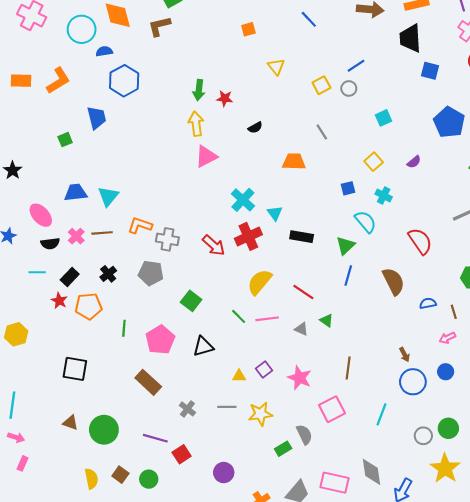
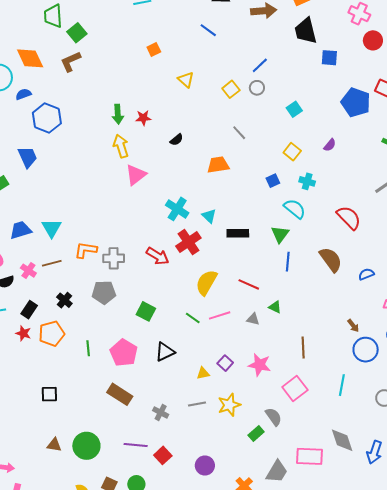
black square: (75, 369) -> (49, 394), size x0.7

